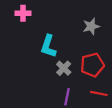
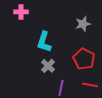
red pentagon: (92, 65) -> (84, 59), turned -30
gray cross: (64, 68) -> (48, 66), moved

